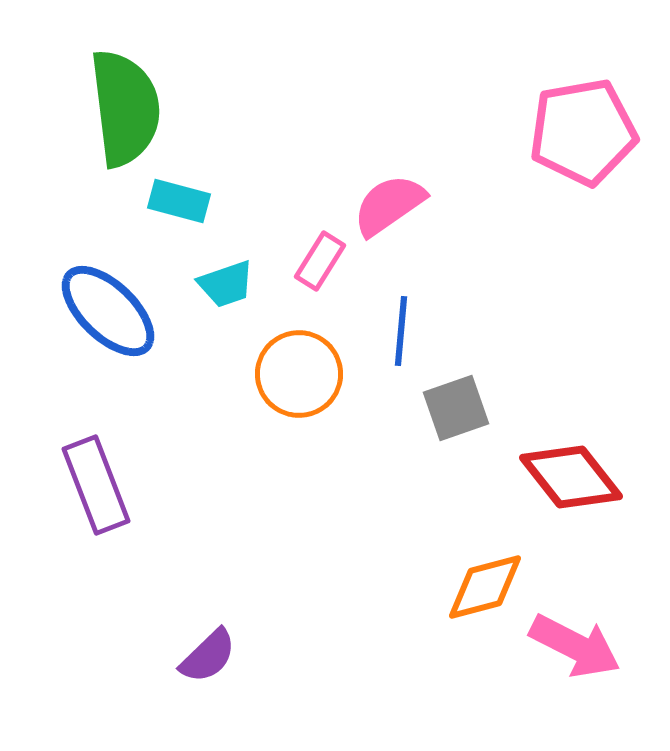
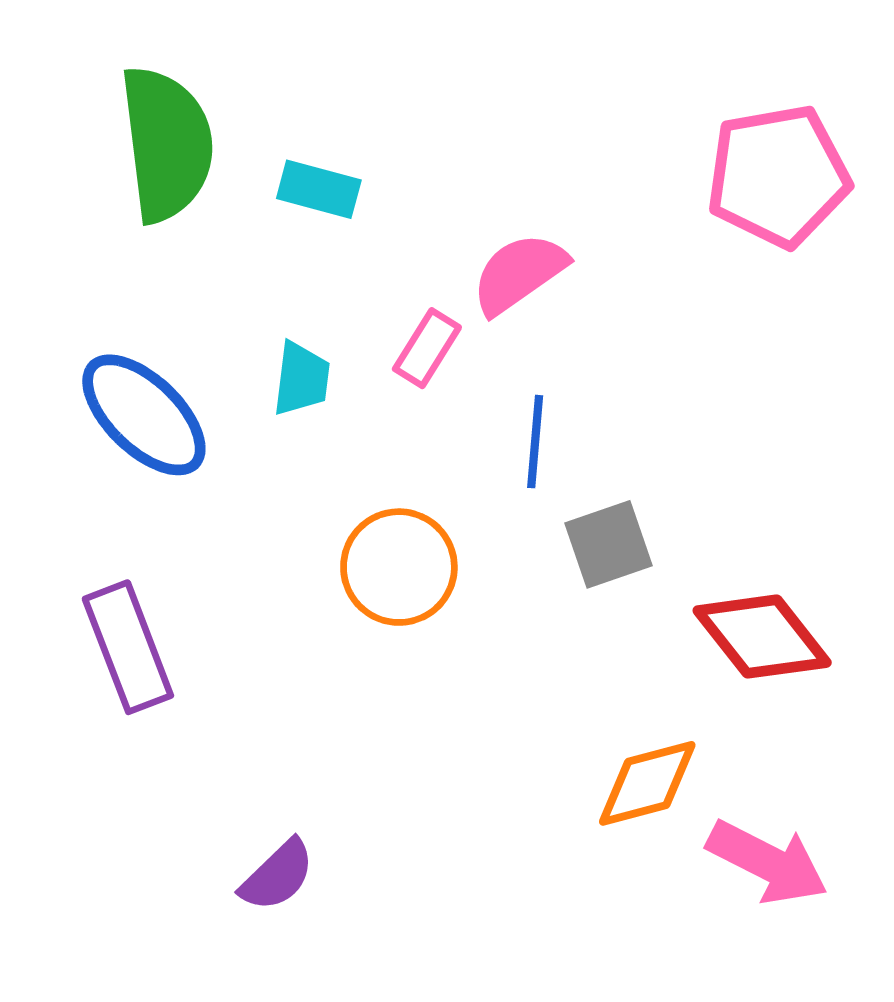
cyan rectangle: (179, 201) -> (319, 189), moved
cyan trapezoid: (226, 284) -> (301, 379), turned -64
orange circle: (299, 374) -> (399, 567), moved

